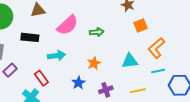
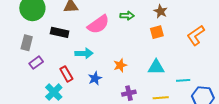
orange square: (141, 26) -> (157, 32), moved
green arrow: (97, 32) -> (127, 16), moved
orange L-shape: (156, 48) -> (196, 35), moved
blue star: (79, 83) -> (95, 78), moved

